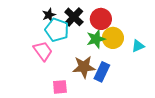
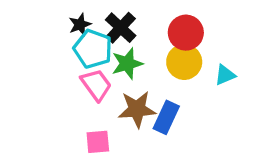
red circle: (101, 19) -> (186, 33), moved
green star: (96, 39) -> (127, 64), moved
pink trapezoid: (43, 51) -> (96, 85), moved

